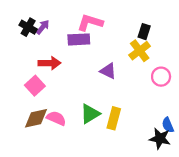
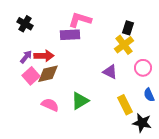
purple arrow: (43, 27) -> (26, 57), moved
purple triangle: (108, 71) -> (110, 72), moved
brown diamond: (36, 118) -> (48, 74), moved
yellow rectangle: (114, 118) -> (125, 105), moved, turned -42
blue semicircle: (168, 125) -> (149, 95), moved

